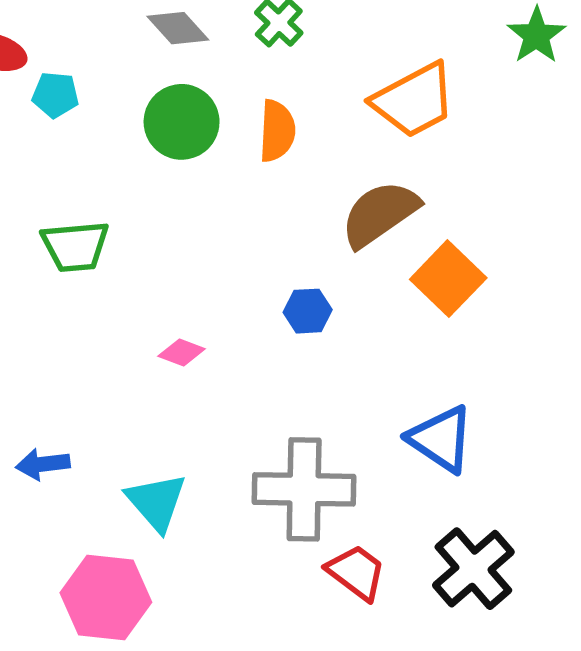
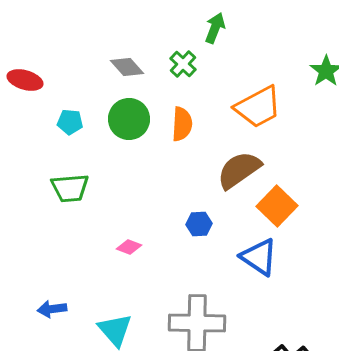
cyan pentagon: (55, 95) -> (70, 122), moved
blue triangle: (441, 439) -> (259, 257), moved

